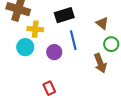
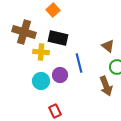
black rectangle: (64, 15) -> (58, 38), moved, turned 30
cyan circle: (25, 47) -> (41, 81), moved

